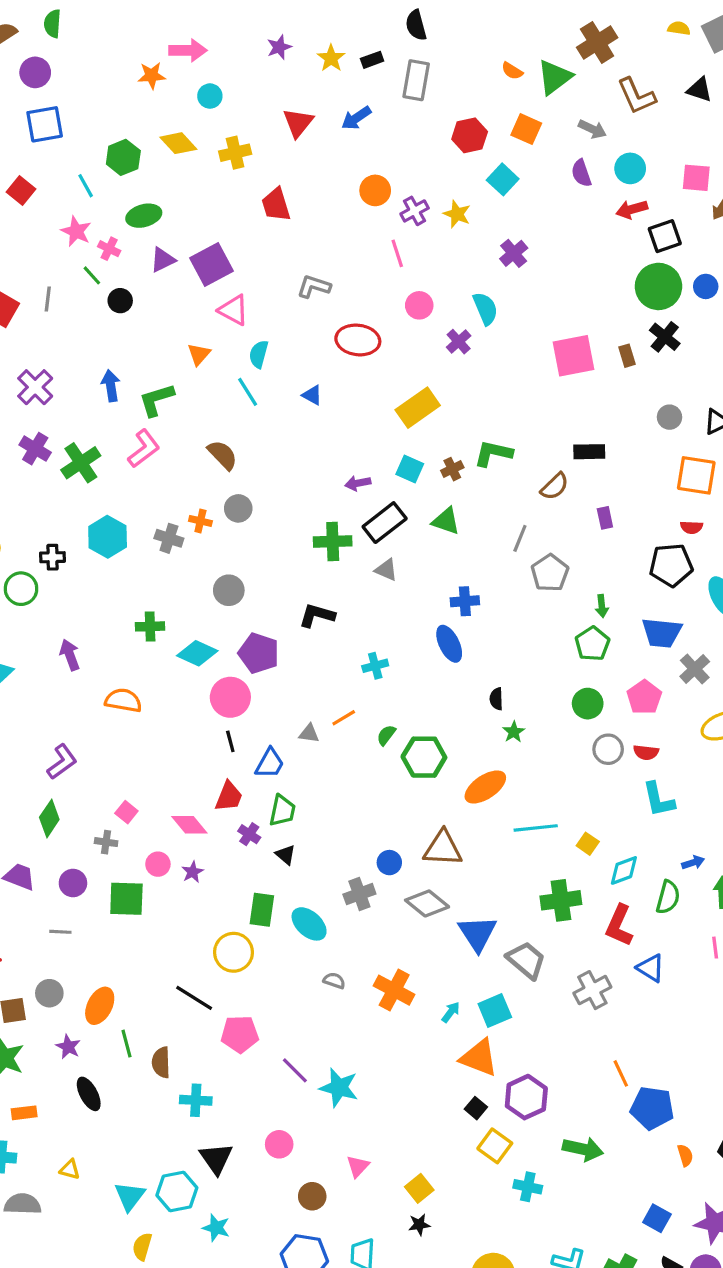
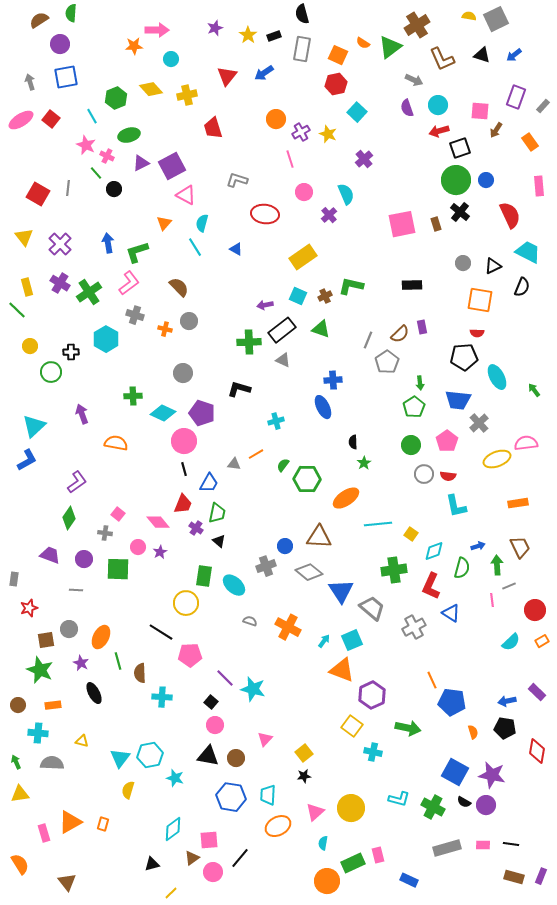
orange square: (526, 129) -> (338, 55), moved
brown semicircle: (555, 486) -> (400, 334), moved
gray cross: (169, 538) -> (135, 315), moved
black square: (476, 1108) -> (211, 702), moved
black triangle: (216, 1158) -> (208, 756), moved, turned -45
blue square: (657, 1218) -> (455, 772), size x1.5

